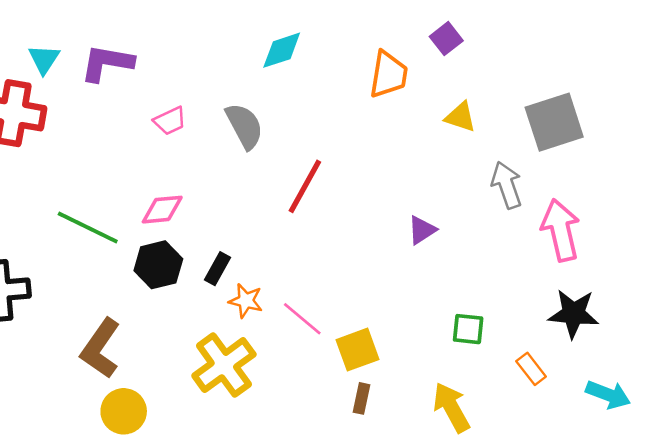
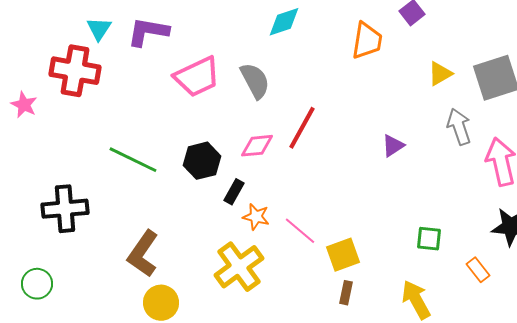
yellow triangle: (460, 117) -> (440, 74), moved, turned -48
pink trapezoid: (170, 121) -> (197, 77), size x1.8
pink diamond: (162, 210) -> (257, 146), moved
purple triangle: (422, 230) -> (393, 146), moved
black hexagon: (158, 265) -> (202, 161), moved

